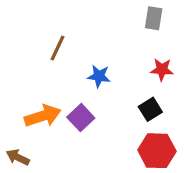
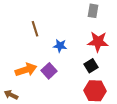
brown line: (58, 48) -> (35, 29), turned -42
red star: (162, 70) -> (98, 42), size x1.5

